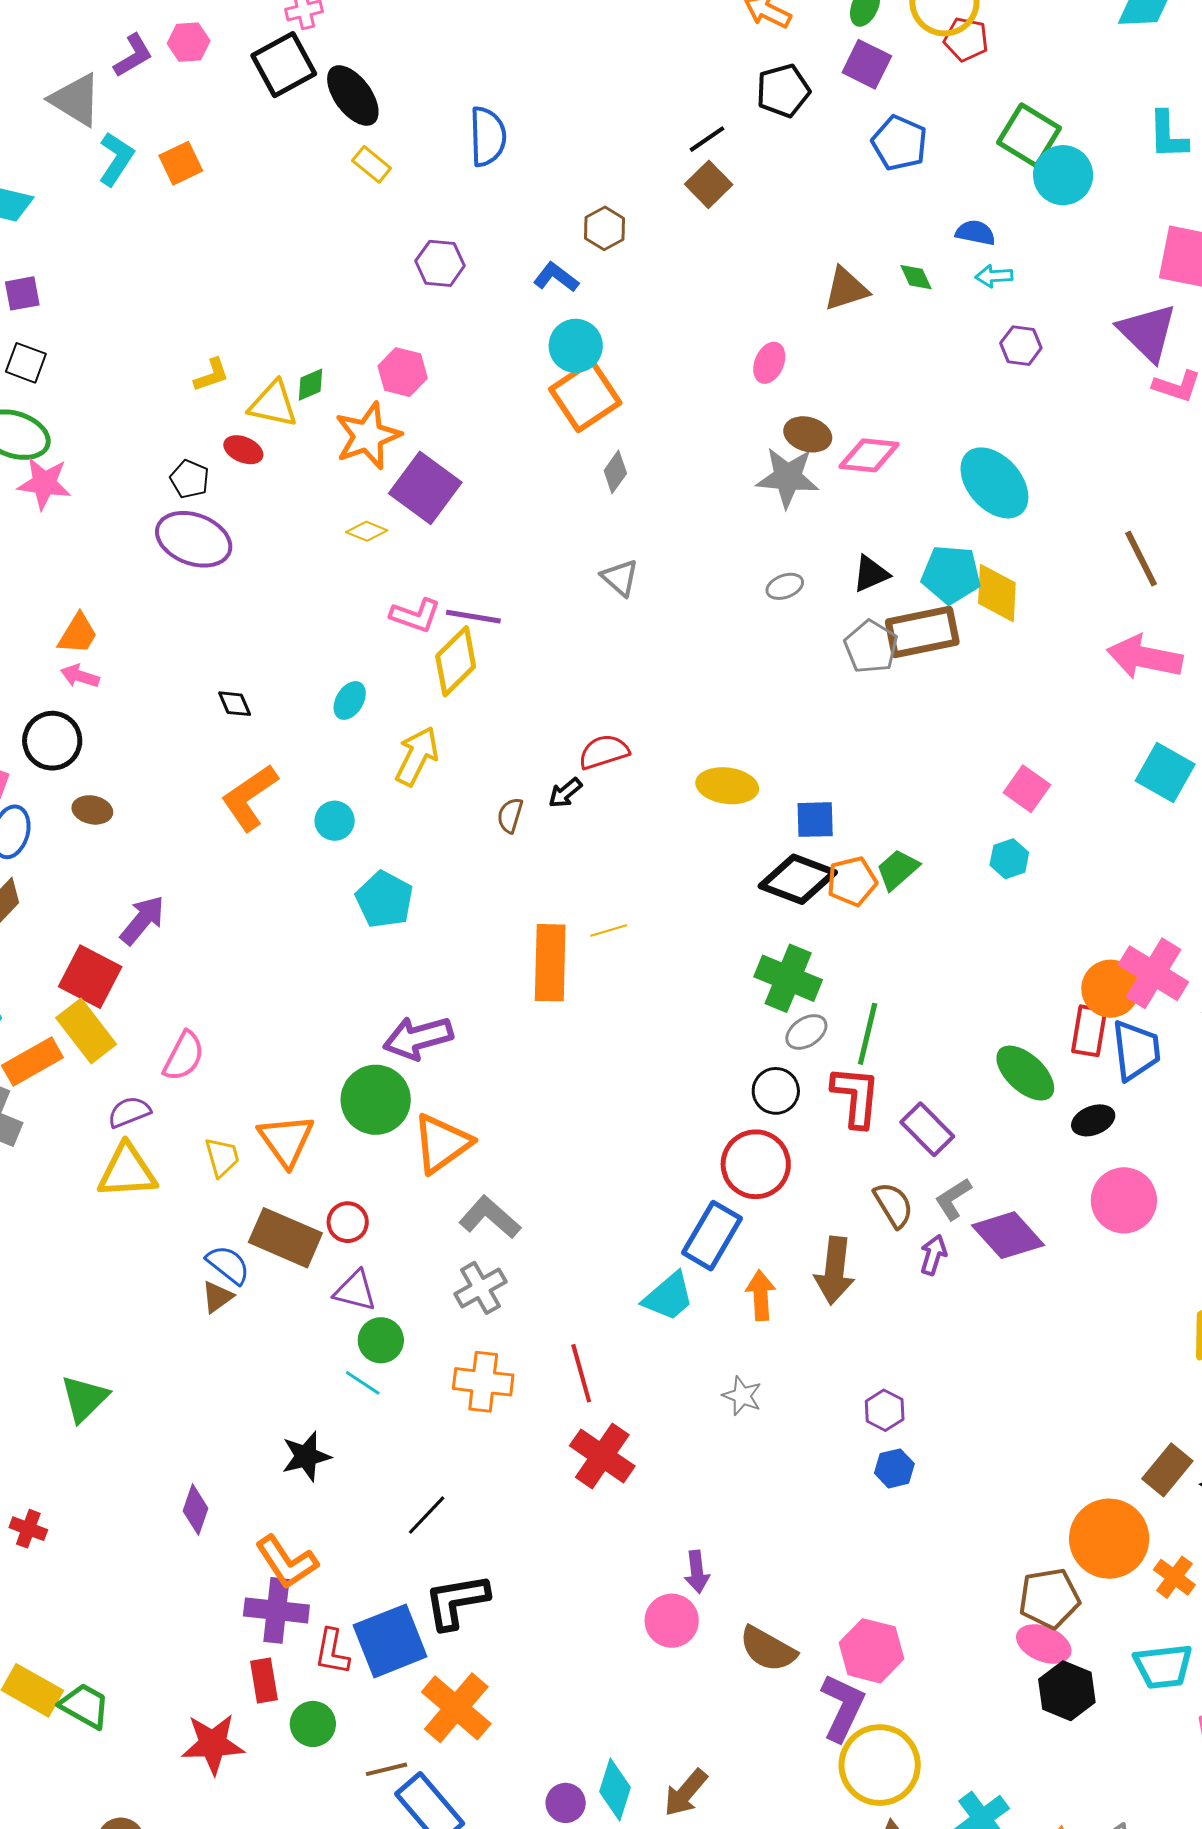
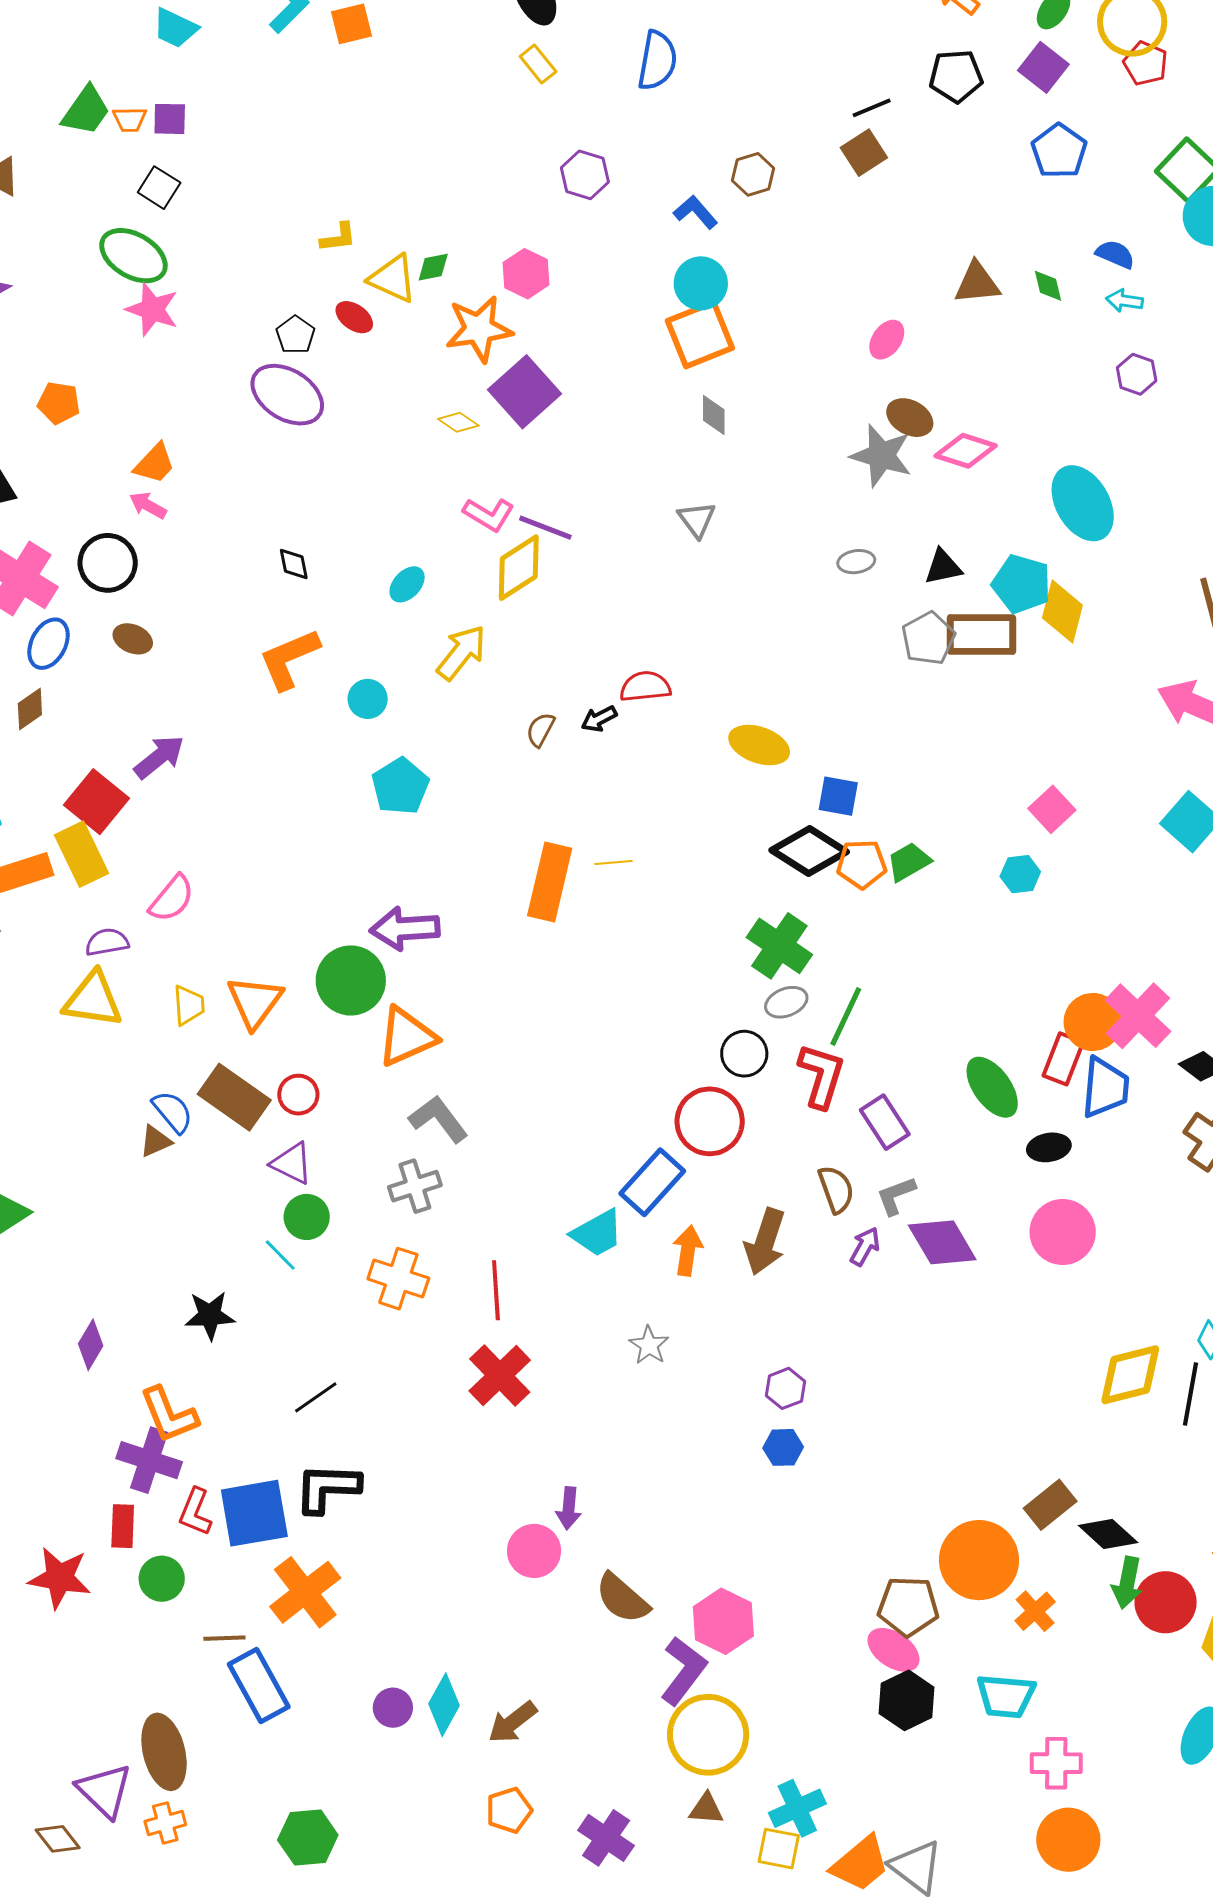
gray diamond: (615, 472) -> (714, 415), turned -48

